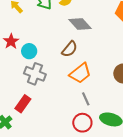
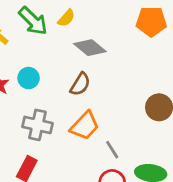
cyan circle: (29, 51) -> (29, 78), moved
orange trapezoid: (80, 73) -> (85, 126), moved

